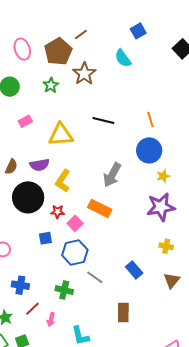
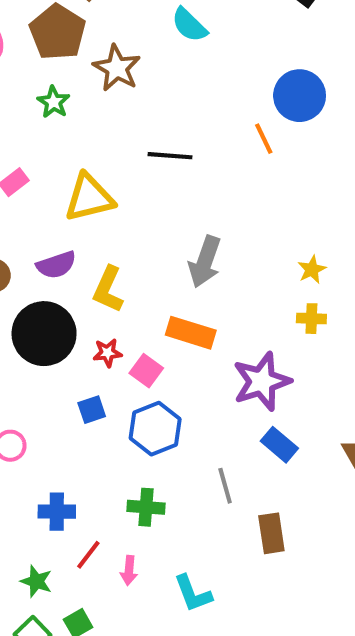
blue circle: (149, 150) -> (300, 96), moved
yellow star: (163, 176) -> (312, 270), moved
purple star: (161, 207) -> (262, 381), moved
yellow cross: (166, 246) -> (311, 319), moved
gray line: (95, 277) -> (225, 486), moved, turned 48

